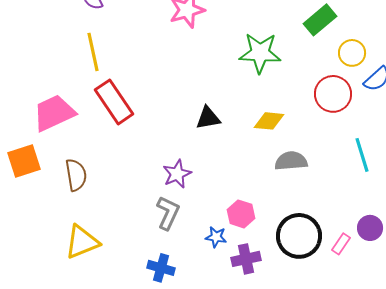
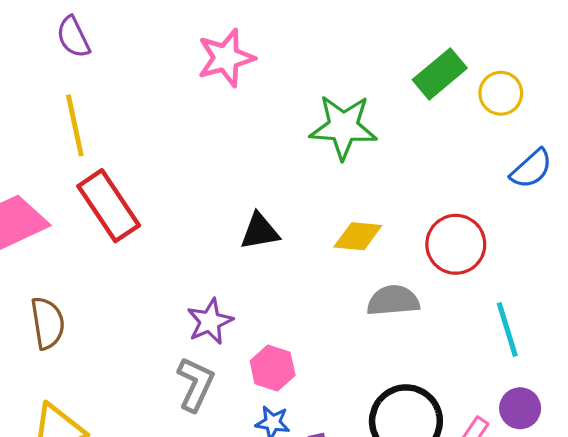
yellow circle: (352, 53) -> (501, 93), moved
red circle: (333, 94) -> (456, 244), moved
cyan line: (362, 155) -> (507, 330), moved
pink hexagon: (241, 214) -> (273, 368), moved

